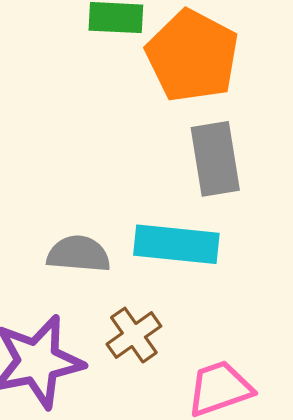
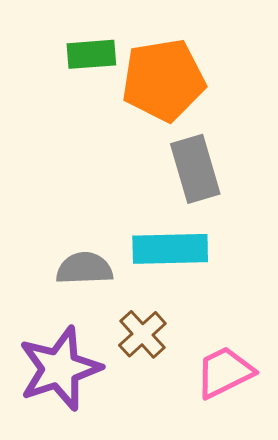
orange pentagon: (192, 56) -> (163, 80), turned -30

